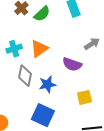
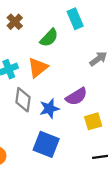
green semicircle: (42, 14) -> (49, 38), moved
purple semicircle: (72, 64) -> (76, 97), moved, turned -48

